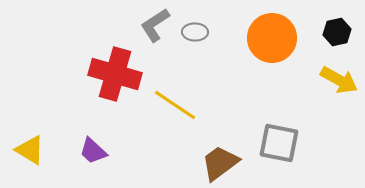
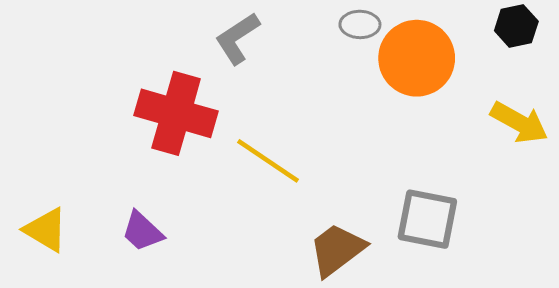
gray ellipse: (195, 32) -> (360, 24), moved
black hexagon: (337, 32) -> (516, 26), moved

